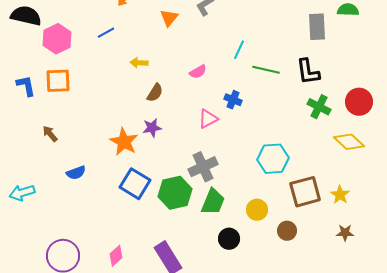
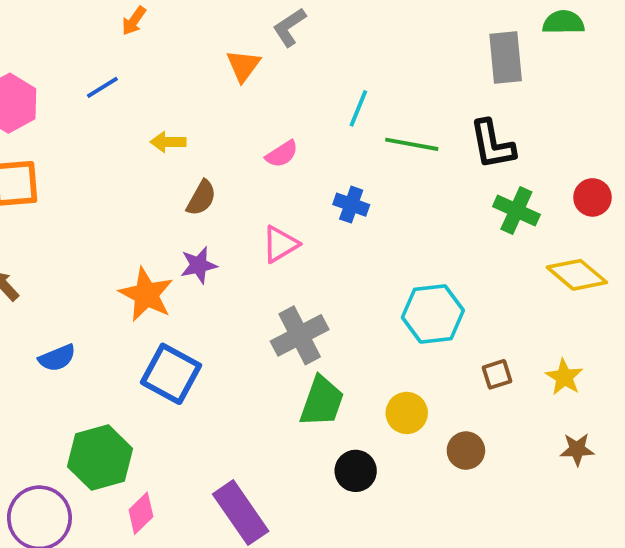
orange triangle: (169, 18) -> (243, 66), moved
red circle: (359, 102) -> (593, 197), size x0.7
pink triangle: (208, 119) -> (280, 244), moved
brown square: (305, 192) -> (497, 374), size x0.5
green hexagon: (175, 193) -> (100, 458), moved

